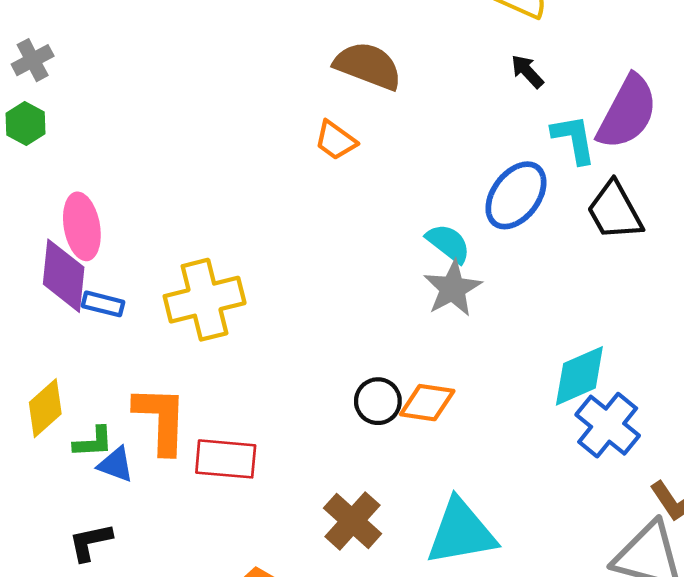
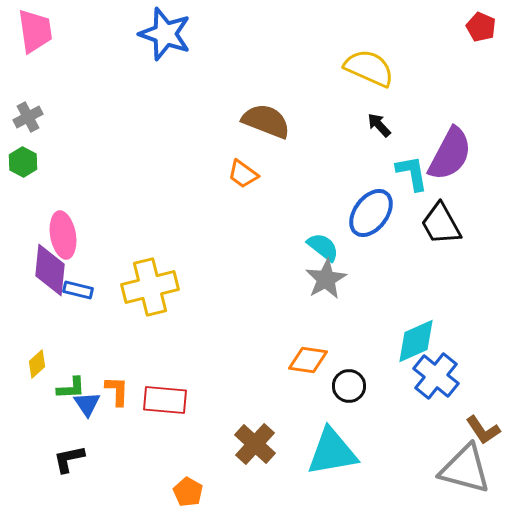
black circle: (378, 401) -> (349, 386), moved
yellow diamond: (45, 408) -> (37, 364), size x0.7
orange L-shape: (161, 419) -> (117, 391), moved, size x0.6
blue triangle: (116, 465) -> (87, 404), turned 36

